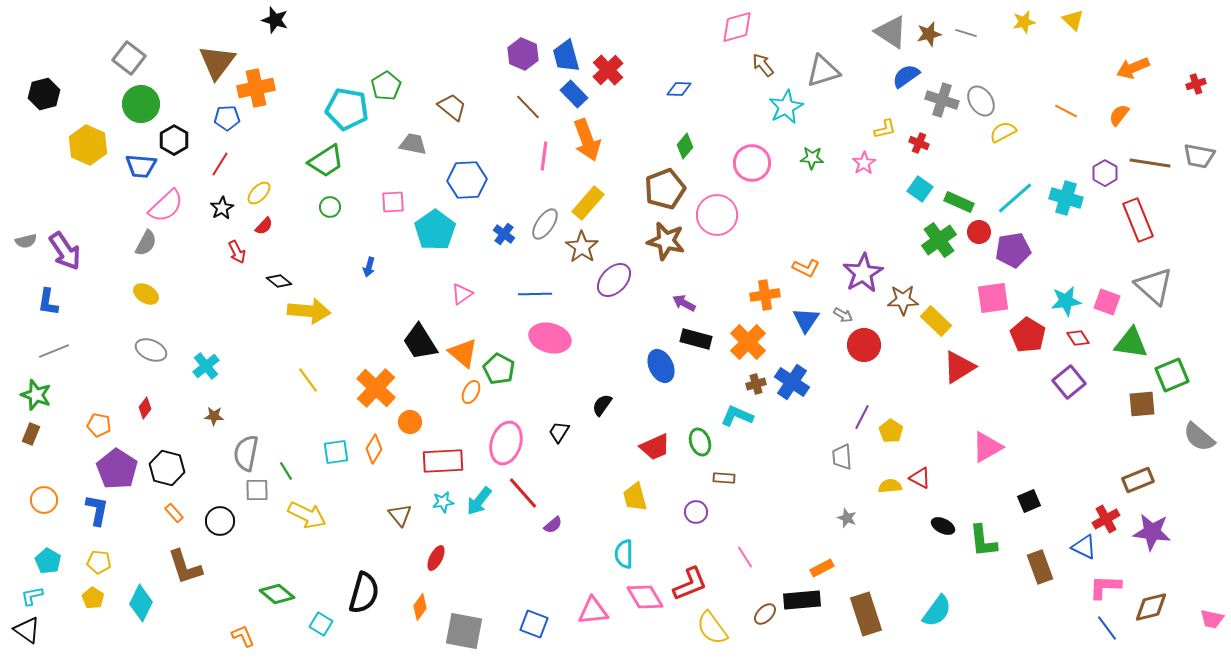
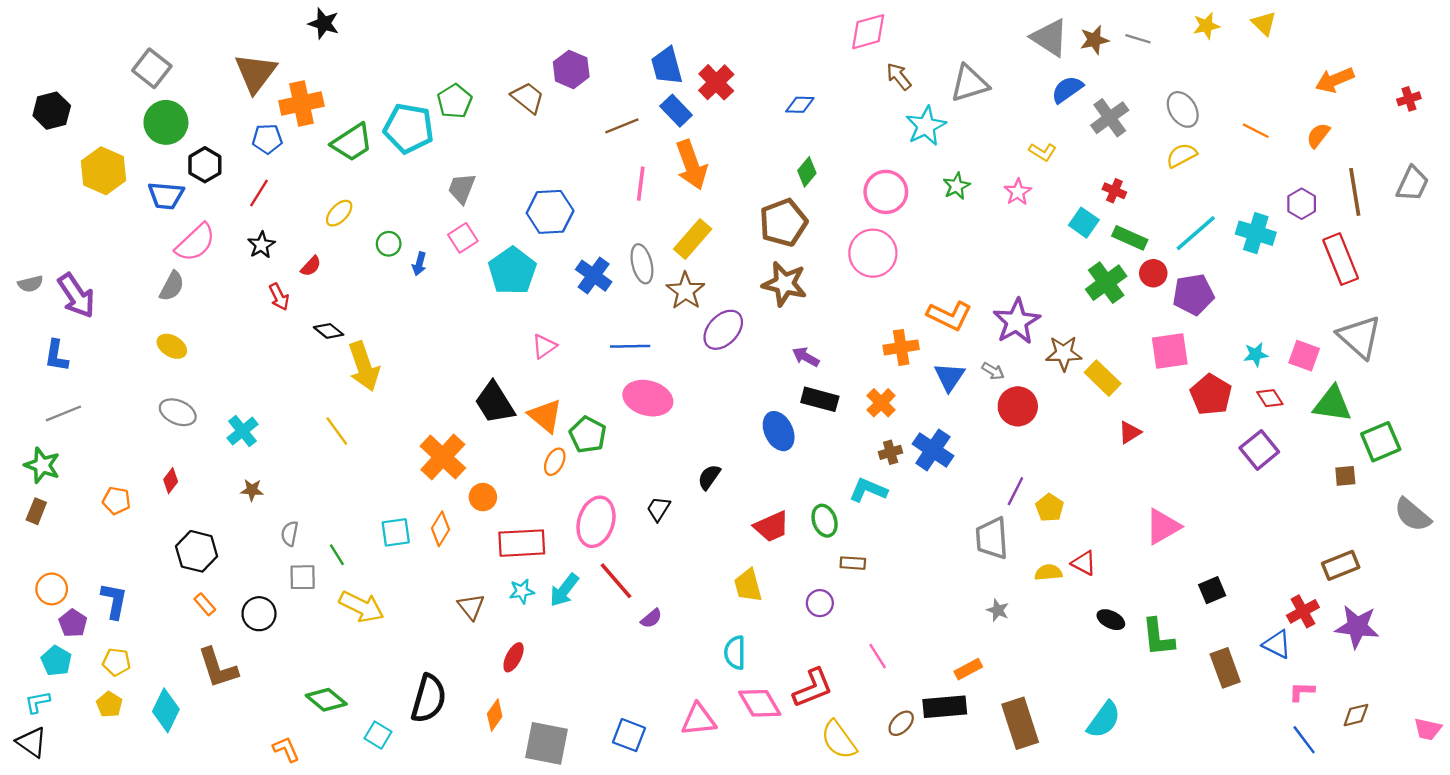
purple hexagon: (523, 54) -> (571, 69), moved
gray cross: (942, 100) -> (1110, 118), turned 36
gray ellipse: (981, 101) -> (1183, 109), moved
brown trapezoid: (452, 107) -> (528, 98), moved
brown line: (528, 107) -> (622, 126), turned -68
yellow L-shape: (885, 129) -> (1043, 152), turned 45
red cross: (919, 143) -> (1114, 191), moved
gray trapezoid: (413, 144) -> (462, 188), moved, turned -80
gray trapezoid: (1199, 156) -> (1412, 184), turned -76
green star: (812, 158) -> (957, 186), turned -30
green trapezoid: (326, 161) -> (352, 142), moved
brown line: (1150, 163) -> (1355, 192), turned 72
yellow ellipse: (259, 193) -> (339, 213), moved
pink square: (393, 202) -> (463, 238), turned -30
pink circle: (717, 215) -> (873, 253), moved
gray ellipse: (545, 224) -> (642, 264), turned -48
blue cross: (504, 234) -> (594, 276), size x1.4
blue arrow: (369, 267) -> (419, 264), moved
orange L-shape: (806, 268) -> (949, 316), size x1.4
cyan star: (1066, 301) -> (1256, 355), size x0.7
yellow arrow: (309, 311) -> (364, 366), turned 66
orange cross: (748, 342) -> (881, 403), size x0.7
red triangle: (959, 367) -> (1130, 432), size x0.6
yellow line: (308, 380) -> (337, 431), moved
brown square: (1142, 404) -> (1345, 476), size x0.7
gray semicircle: (246, 453) -> (290, 534), size x0.6
gray trapezoid: (842, 457) -> (992, 538), size x1.4
purple pentagon: (117, 469) -> (73, 623), moved, size x0.6
pink L-shape: (1105, 587) -> (1302, 691), size x0.7
brown diamond: (1151, 607) -> (1356, 715), size x0.7

